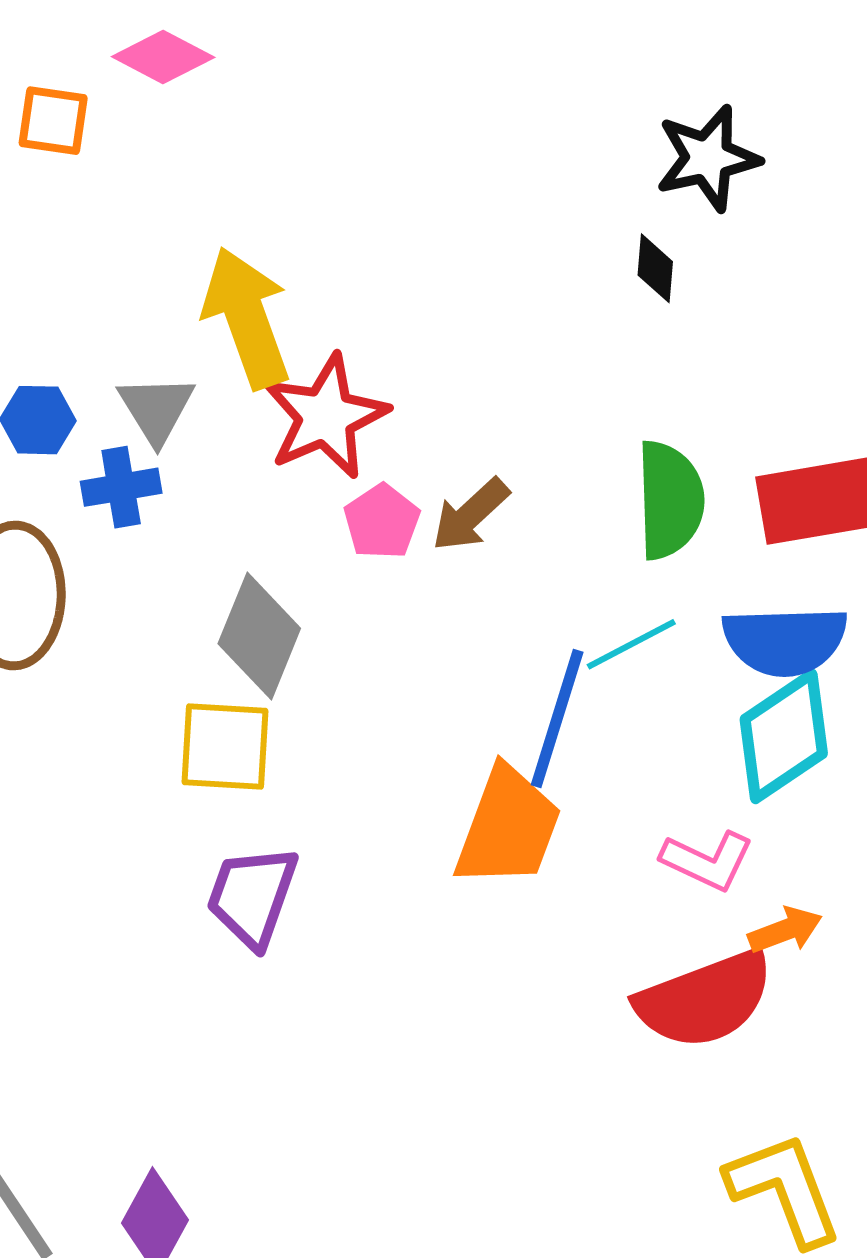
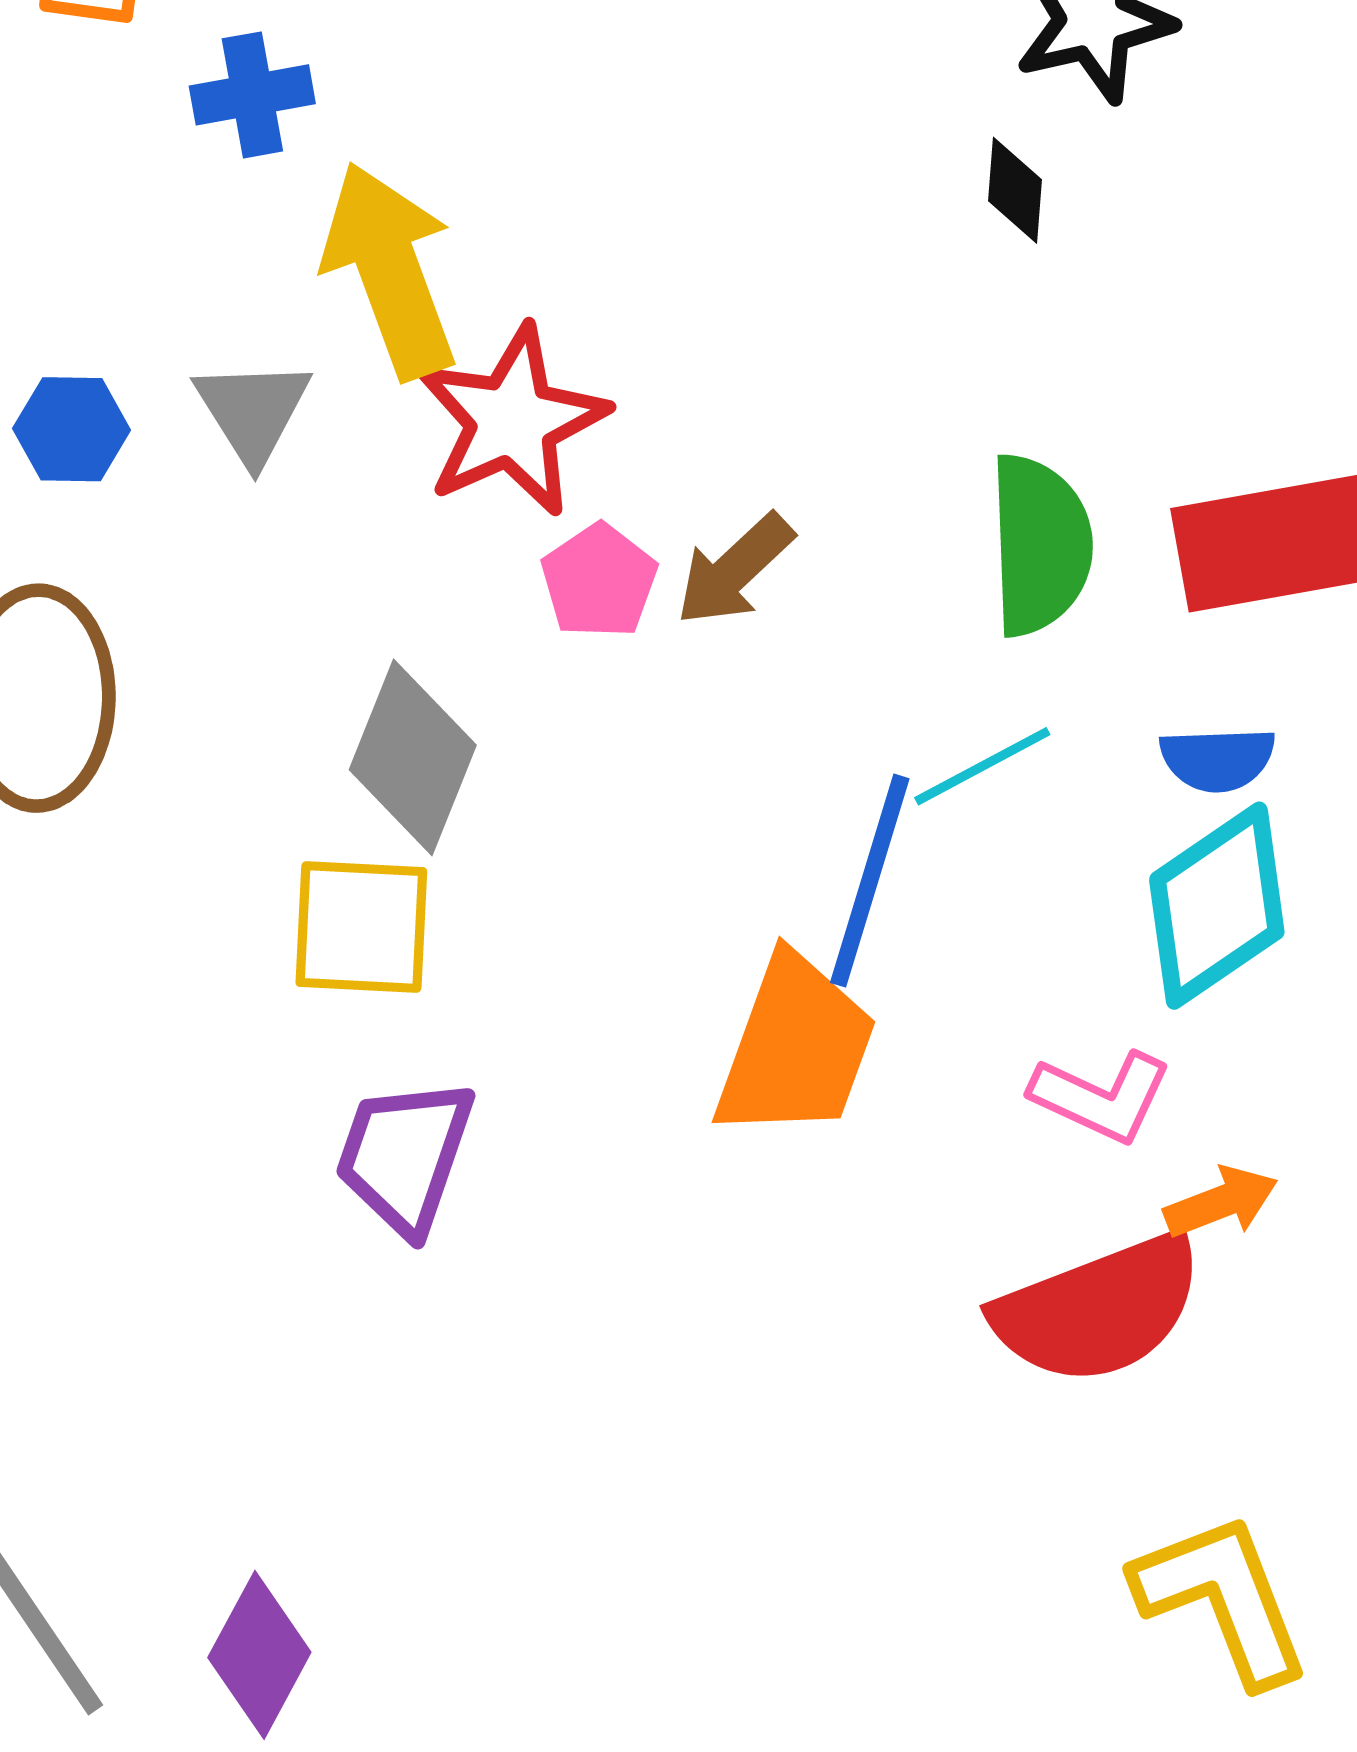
blue cross: (121, 487) -> (252, 95), moved
blue semicircle: (785, 641) -> (1218, 759), size x0.6

